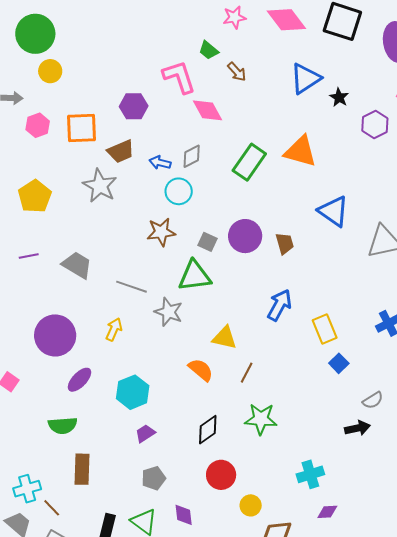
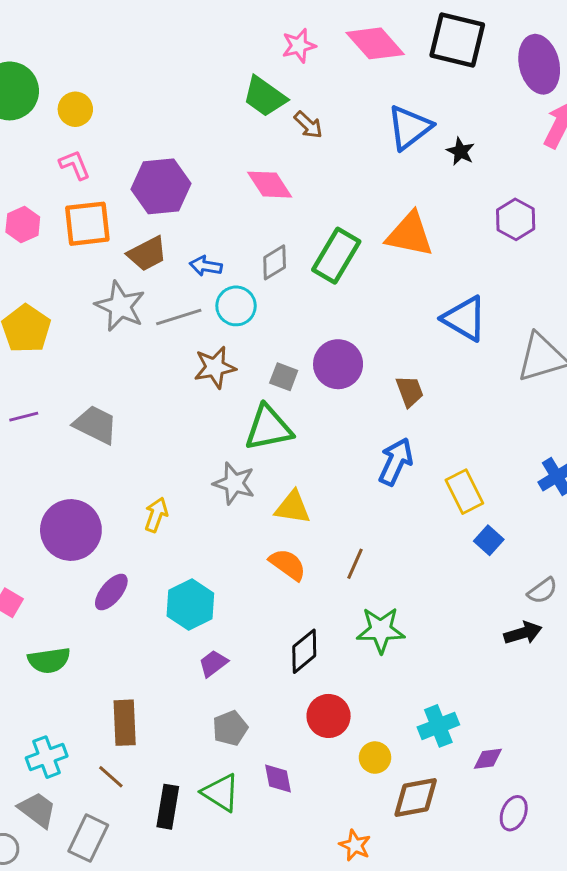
green trapezoid: (209, 50) -> (265, 97), size x1.5
yellow circle: (50, 71) -> (75, 109), moved
pink L-shape: (179, 77) -> (75, 165), moved, size x0.6
purple hexagon: (134, 106) -> (161, 186), size x1.4
purple hexagon: (375, 125) -> (516, 219), moved
gray diamond: (192, 156) -> (275, 262), moved
brown trapezoid: (285, 243) -> (410, 391), moved
gray line: (131, 287) -> (179, 317), moved, turned -32
yellow triangle: (225, 338) -> (293, 507), moved
green semicircle: (63, 425) -> (49, 660), moved
cyan cross: (310, 474) -> (438, 726), moved
brown line: (52, 508) -> (111, 777), moved

